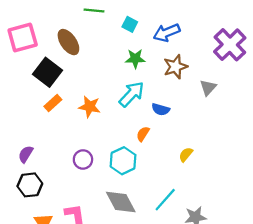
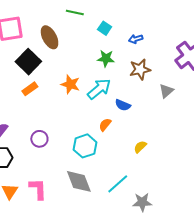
blue arrow: (167, 33) -> (136, 39), size x0.6
orange star: (90, 107) -> (70, 84), moved
purple circle: (83, 159) -> (39, 139), moved

